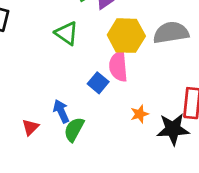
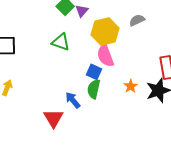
gray semicircle: (171, 33) -> (137, 20), size x0.6
red triangle: (30, 127) -> (53, 118), size x1.5
green semicircle: (74, 129) -> (94, 89), moved

